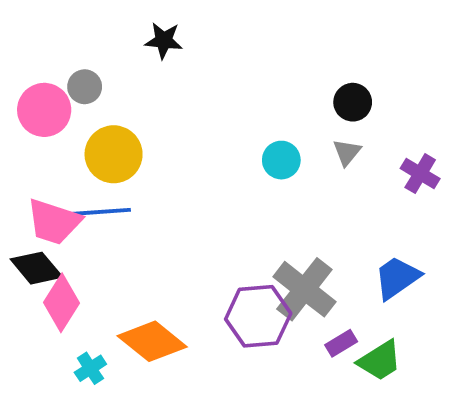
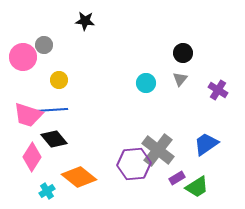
yellow circle: (114, 154) -> (59, 80), size x0.6
black diamond: (36, 268) -> (54, 139), moved

